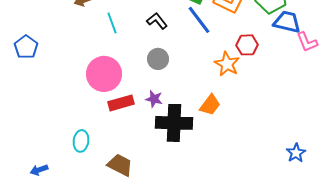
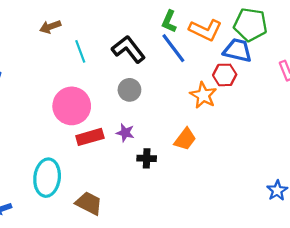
black L-shape: (157, 21) -> (128, 49), size x1.5
blue trapezoid: (287, 22) -> (238, 50), moved
black cross: (174, 123) -> (147, 158), size x0.5
cyan ellipse: (81, 141) -> (47, 178), size x1.6

